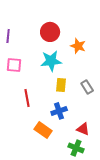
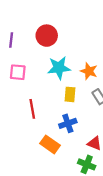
red circle: (50, 32) -> (47, 36), moved
orange star: (78, 46) -> (89, 71), moved

